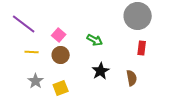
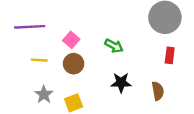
purple line: (24, 24) -> (30, 27), turned -40
black star: (101, 71) -> (121, 83), turned 30

